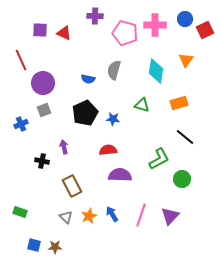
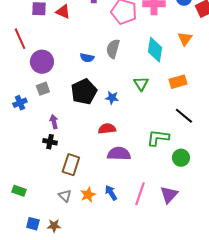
green triangle: (142, 105) -> (141, 84), turned 42
purple arrow: (64, 147) -> (54, 122), moved
green L-shape: (159, 159) -> (158, 138), turned -145
black cross: (42, 161) -> (50, 142), moved
brown rectangle: (72, 186) -> (71, 165), turned 45

